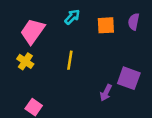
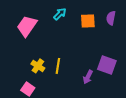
yellow line: (70, 60) -> (58, 66), moved
yellow cross: (25, 61) -> (38, 66), moved

